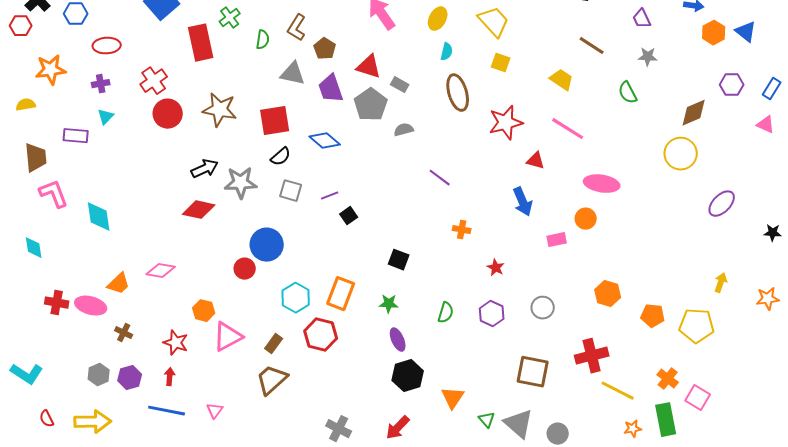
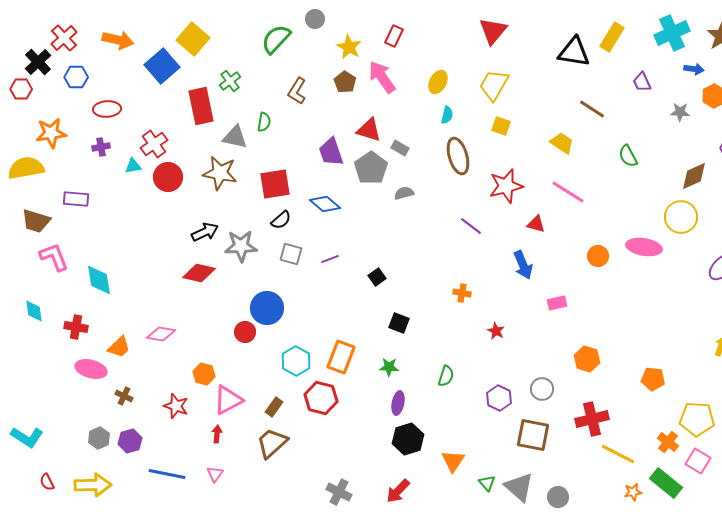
yellow trapezoid: (494, 22) -> (494, 85), turned -108
green semicircle: (263, 40) -> (264, 122), moved
brown pentagon: (325, 49) -> (345, 82), moved
gray star: (648, 57) -> (680, 112), moved
gray triangle: (293, 74) -> (235, 137), moved
yellow semicircle: (26, 105) -> (26, 168), size x1.8
cyan triangle: (106, 117) -> (133, 166), moved, turned 36
brown trapezoid: (36, 158) -> (36, 221), turned 112
purple line: (440, 178) -> (471, 226), moved
pink ellipse: (602, 184) -> (644, 247), moved
black square: (349, 216) -> (377, 277), moved
orange circle: (586, 219) -> (598, 256), moved
orange hexagon: (608, 294) -> (587, 359), moved
red cross: (57, 303) -> (76, 327), moved
gray circle: (543, 308) -> (542, 389), moved
purple hexagon: (492, 314) -> (499, 398), moved
yellow pentagon: (697, 326) -> (697, 419), moved
purple ellipse: (398, 340) -> (398, 403), turned 35
red arrow: (170, 377) -> (217, 434), moved
green rectangle: (666, 420) -> (666, 483), turned -40

